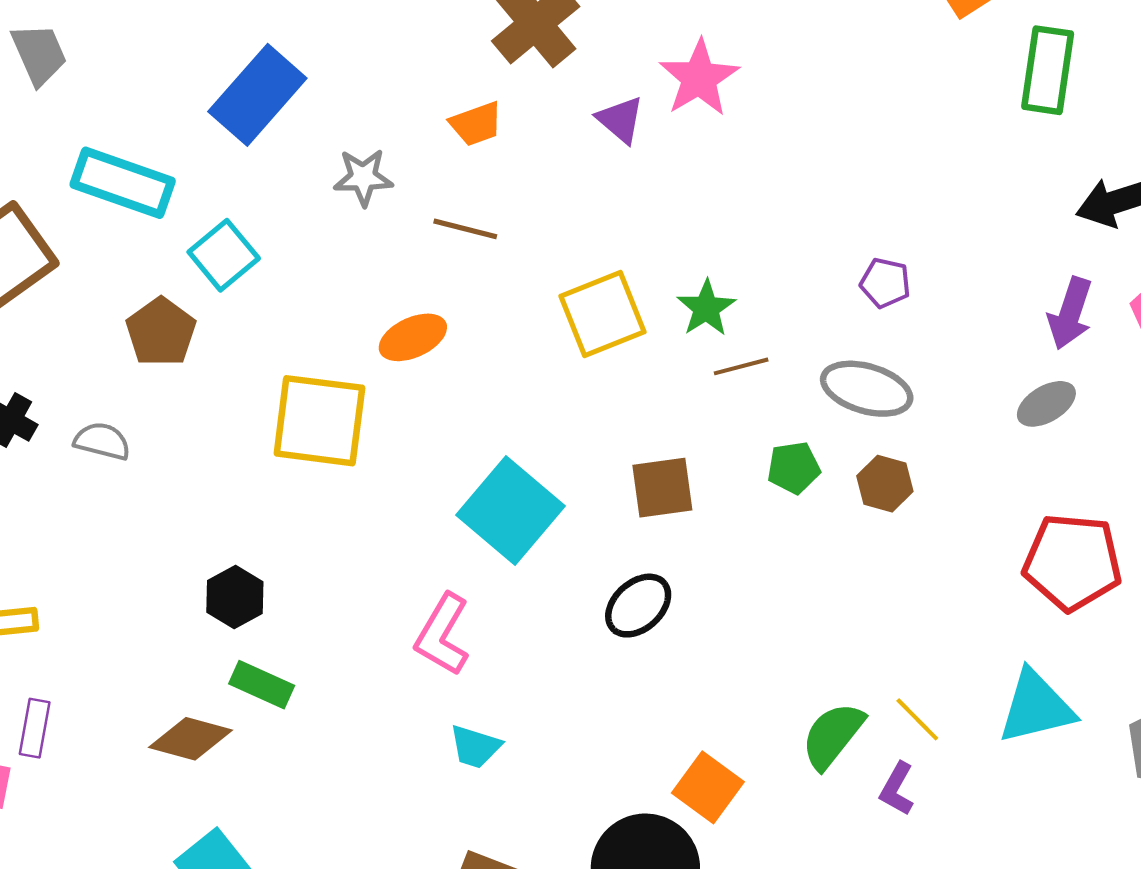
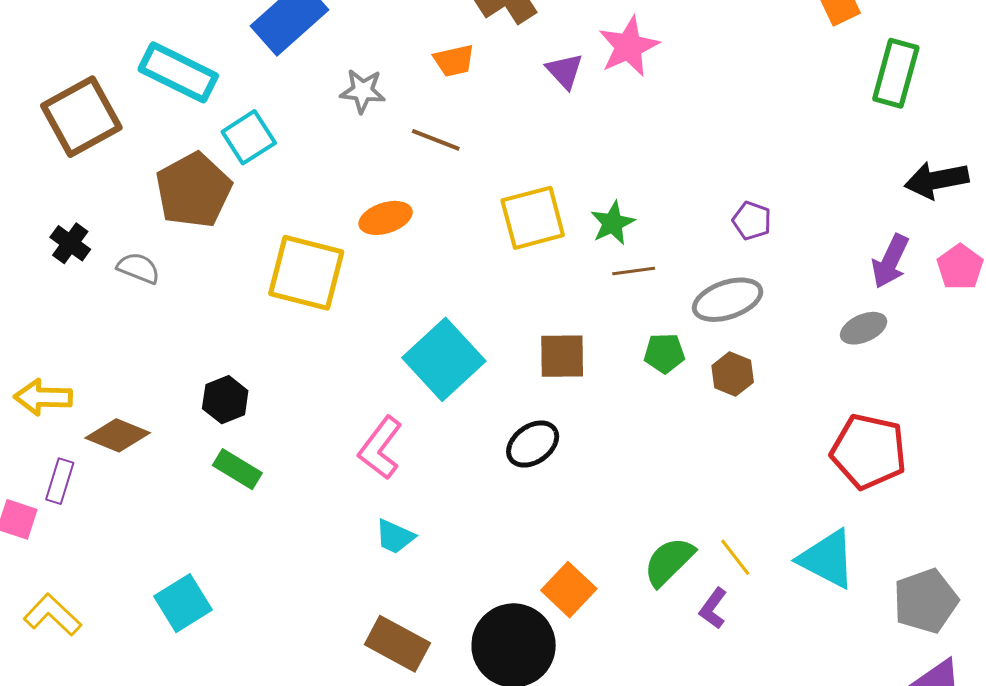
brown pentagon: (161, 332) -> (194, 190), size x1.4
gray ellipse: (867, 389) -> (728, 300), turned -42
cyan triangle: (1036, 707) -> (827, 559), turned 34
brown diamond: (190, 739) -> (118, 435), moved

